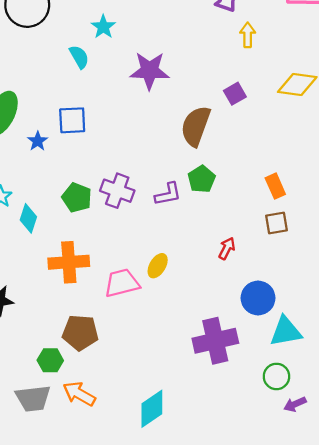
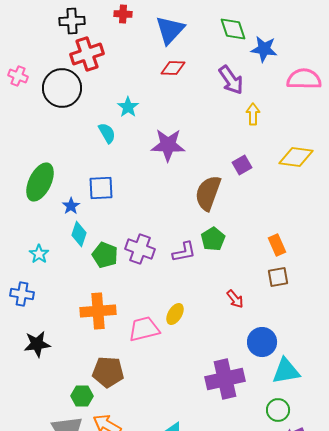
cyan diamond: (28, 218) -> (79, 234), moved
red arrow: (227, 248) -> (235, 299), turned 114

